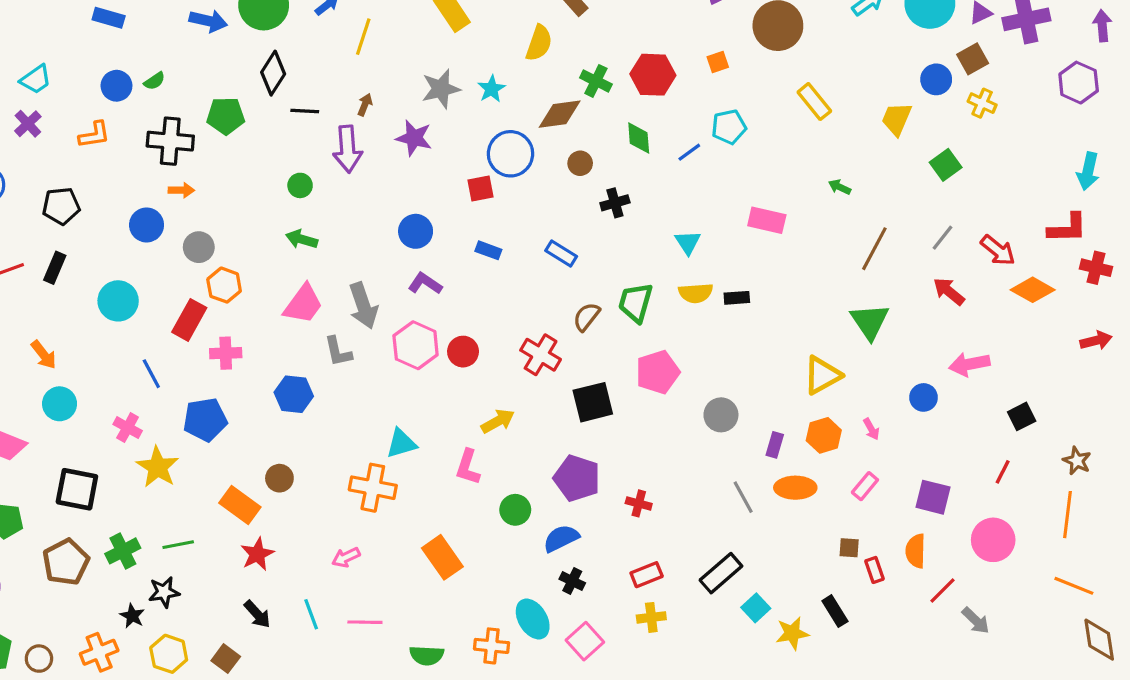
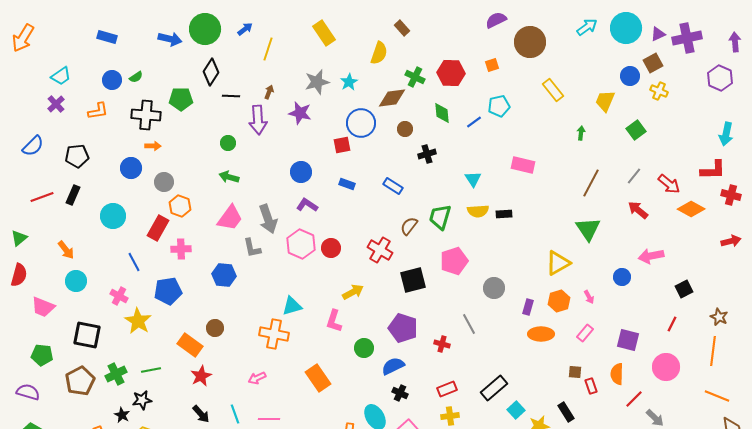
green arrow: (840, 187) -> (581, 133), moved, turned 72
gray line: (743, 497) -> (469, 324), moved

